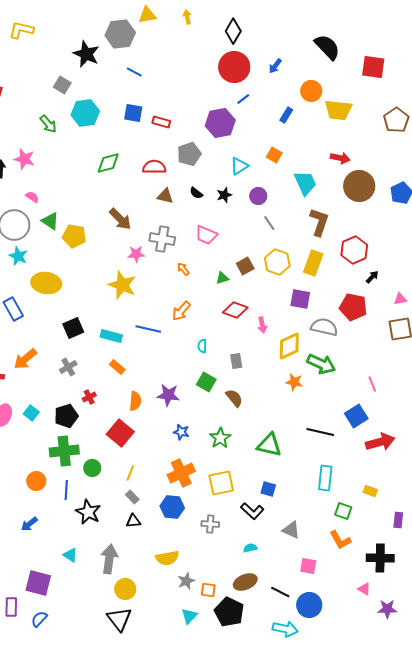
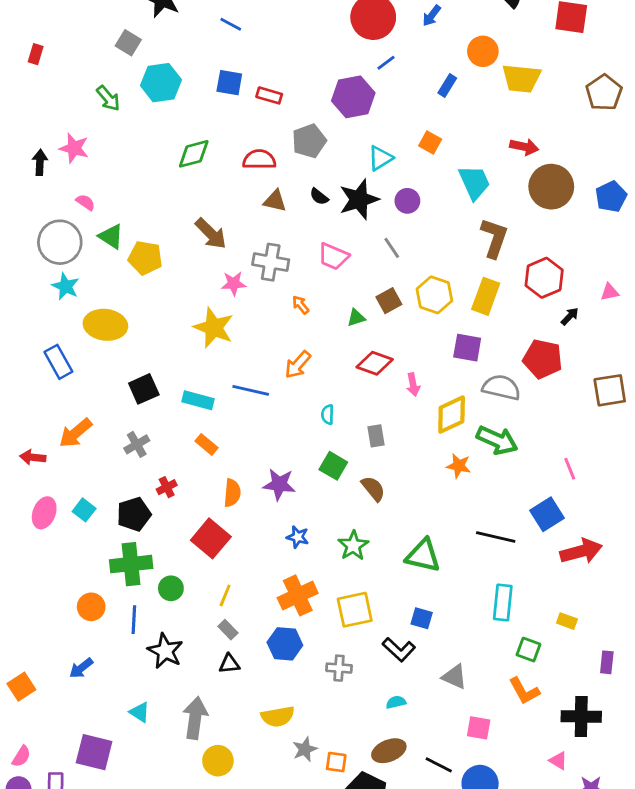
black star: (224, 195) -> (359, 199), size x1.8
gray line: (269, 223) -> (392, 248), moved
pink triangle: (400, 299) -> (610, 292), moved

